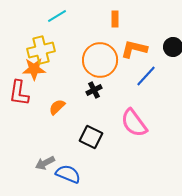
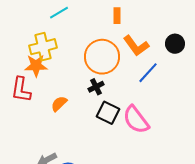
orange L-shape: (134, 49) -> (136, 46), turned -140
black square: (91, 137) -> (108, 113), moved

